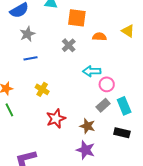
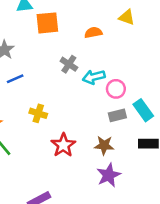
orange square: (77, 18) -> (47, 23), moved
gray cross: (69, 45) -> (69, 64), moved
gray rectangle: (103, 105) -> (117, 115), turned 40
purple star: (85, 150) -> (109, 175), turned -30

